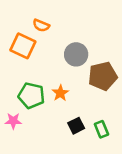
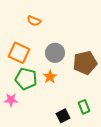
orange square: (23, 46) -> (19, 53), moved
gray circle: (76, 54) -> (55, 53), moved
black square: (76, 126) -> (63, 116), moved

